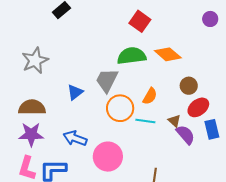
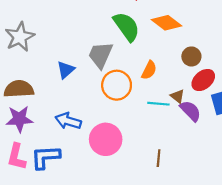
green semicircle: (132, 56) -> (126, 26), turned 64
cyan line: (145, 121) -> (158, 104), moved

